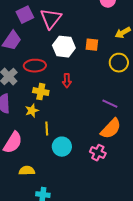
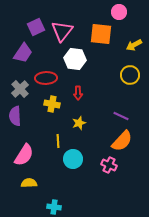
orange square: (92, 45) -> (101, 34), moved, size x1.6
yellow star: (32, 111) -> (79, 123), moved
yellow semicircle: (27, 171) -> (29, 183), moved

